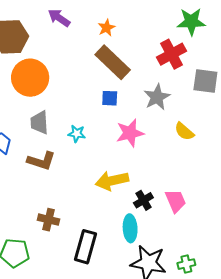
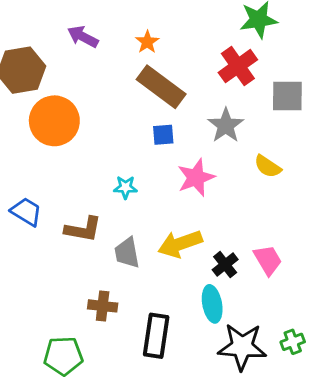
gray trapezoid: (39, 123) -> (127, 253), moved

